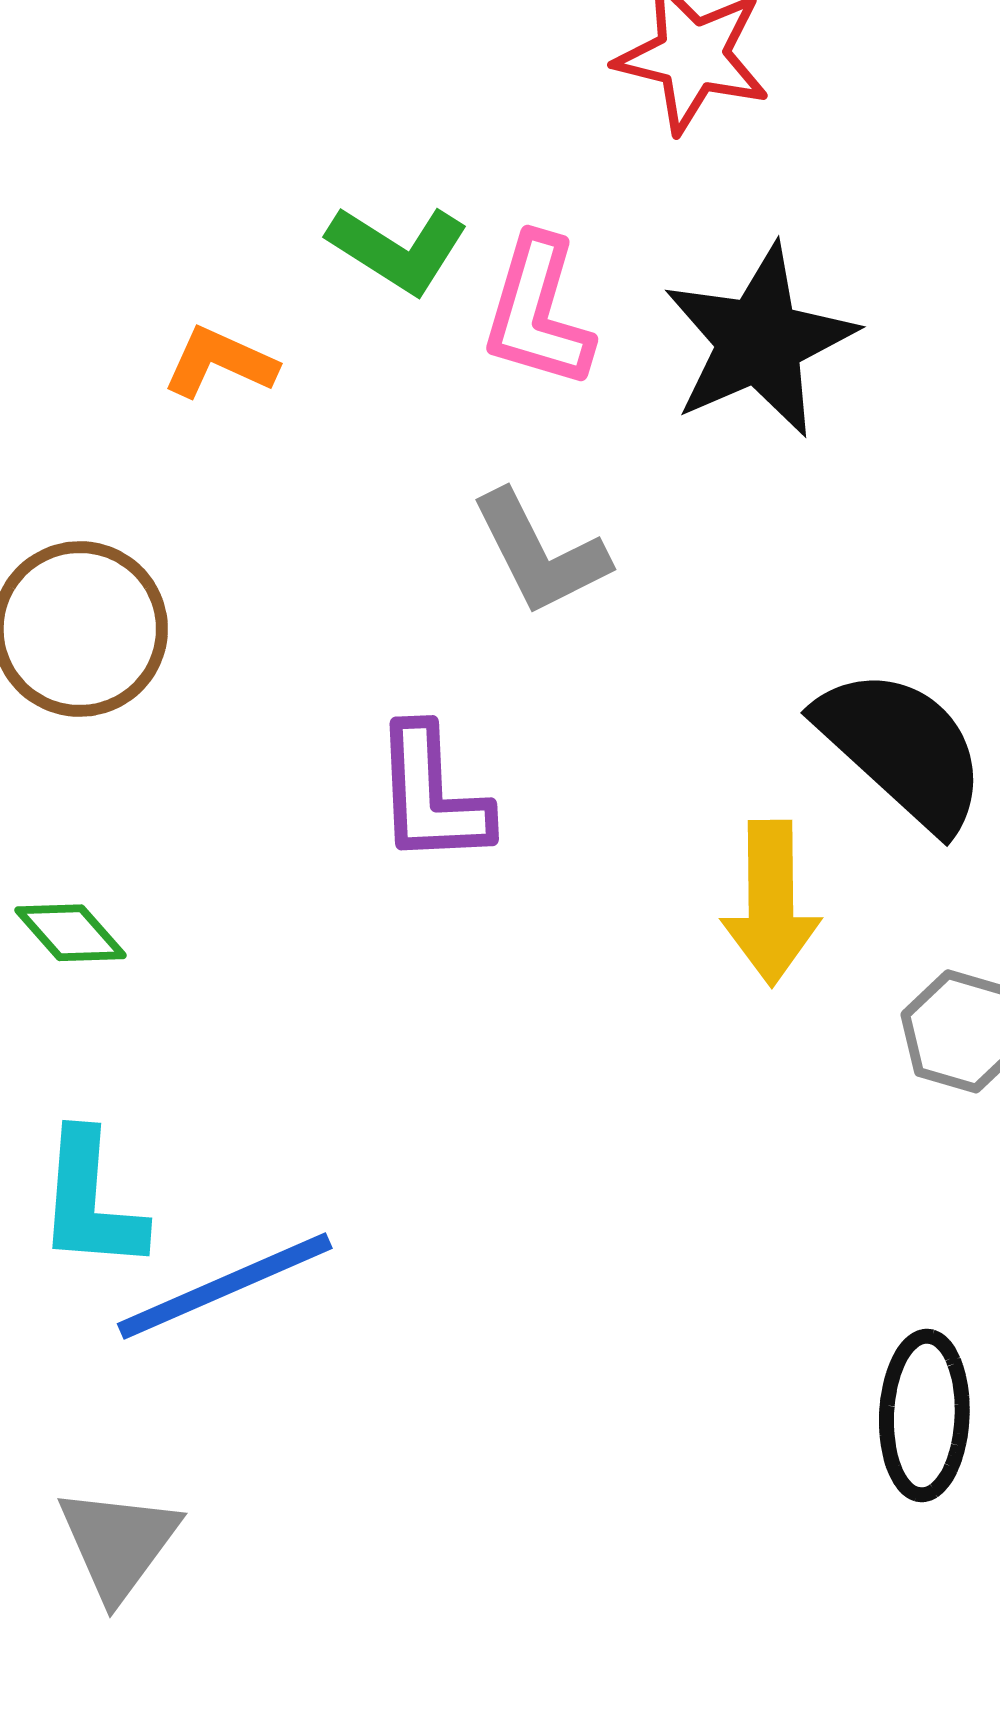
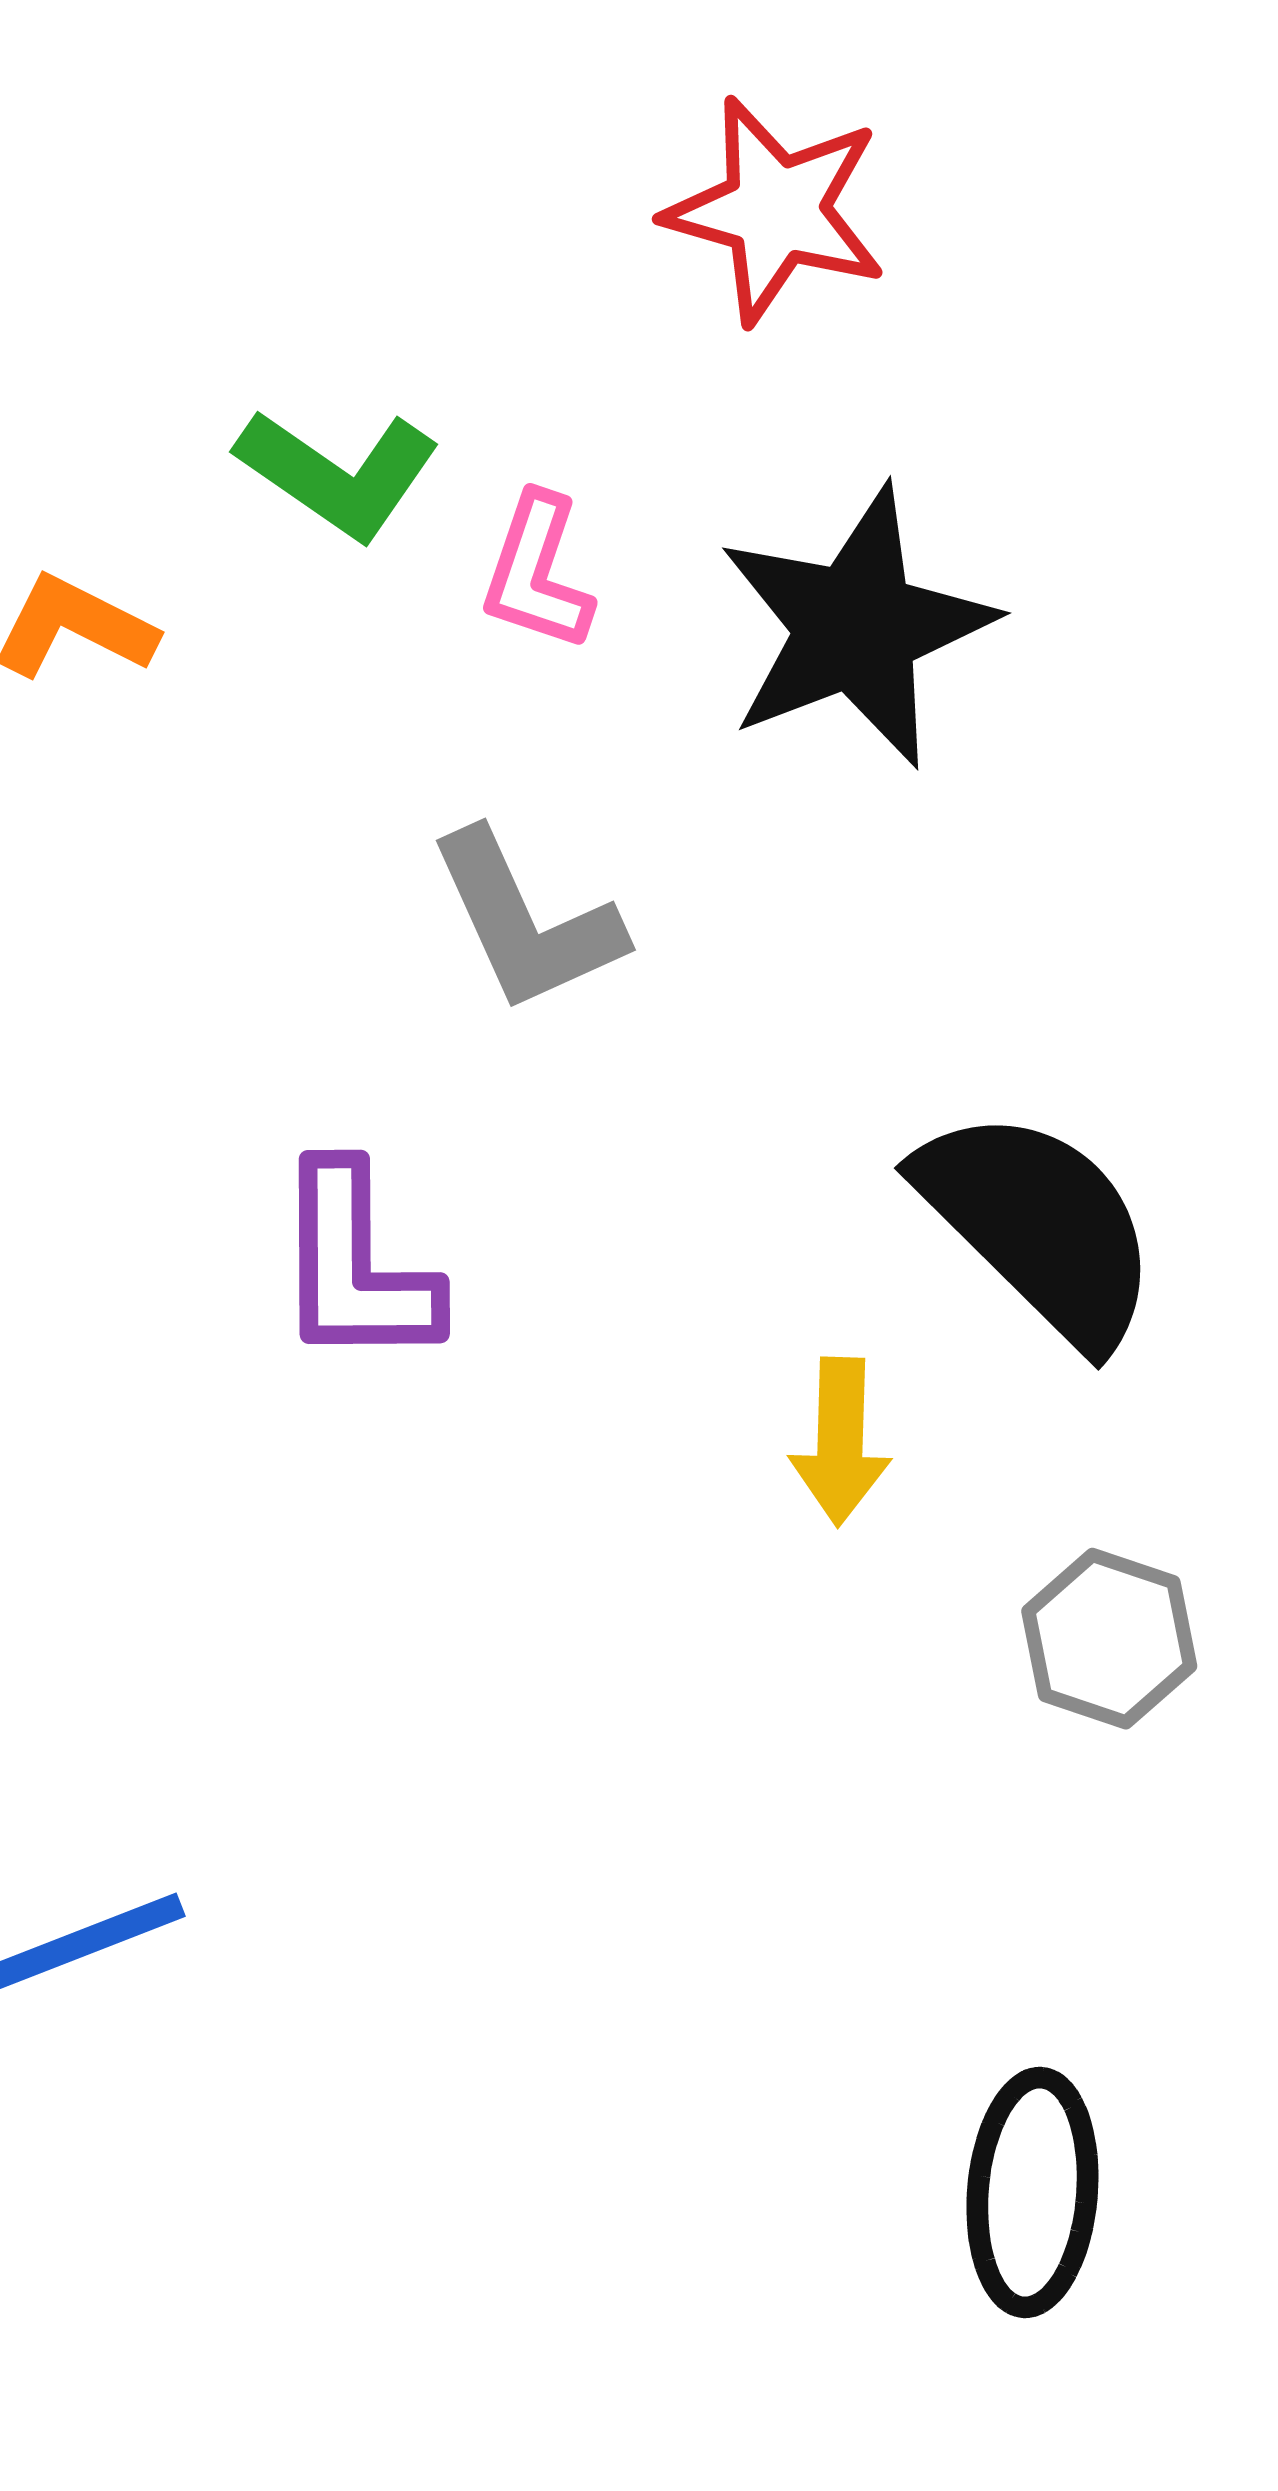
pink L-shape: (538, 312) -> (537, 572), size x0.7
yellow arrow: (771, 903) -> (840, 1442), size x0.7

